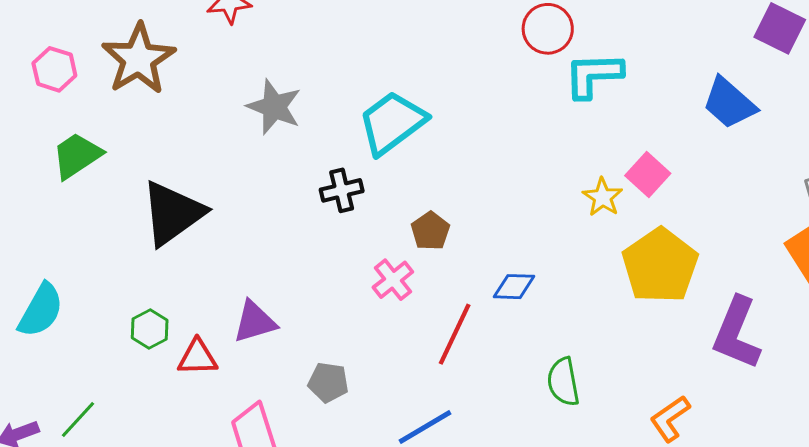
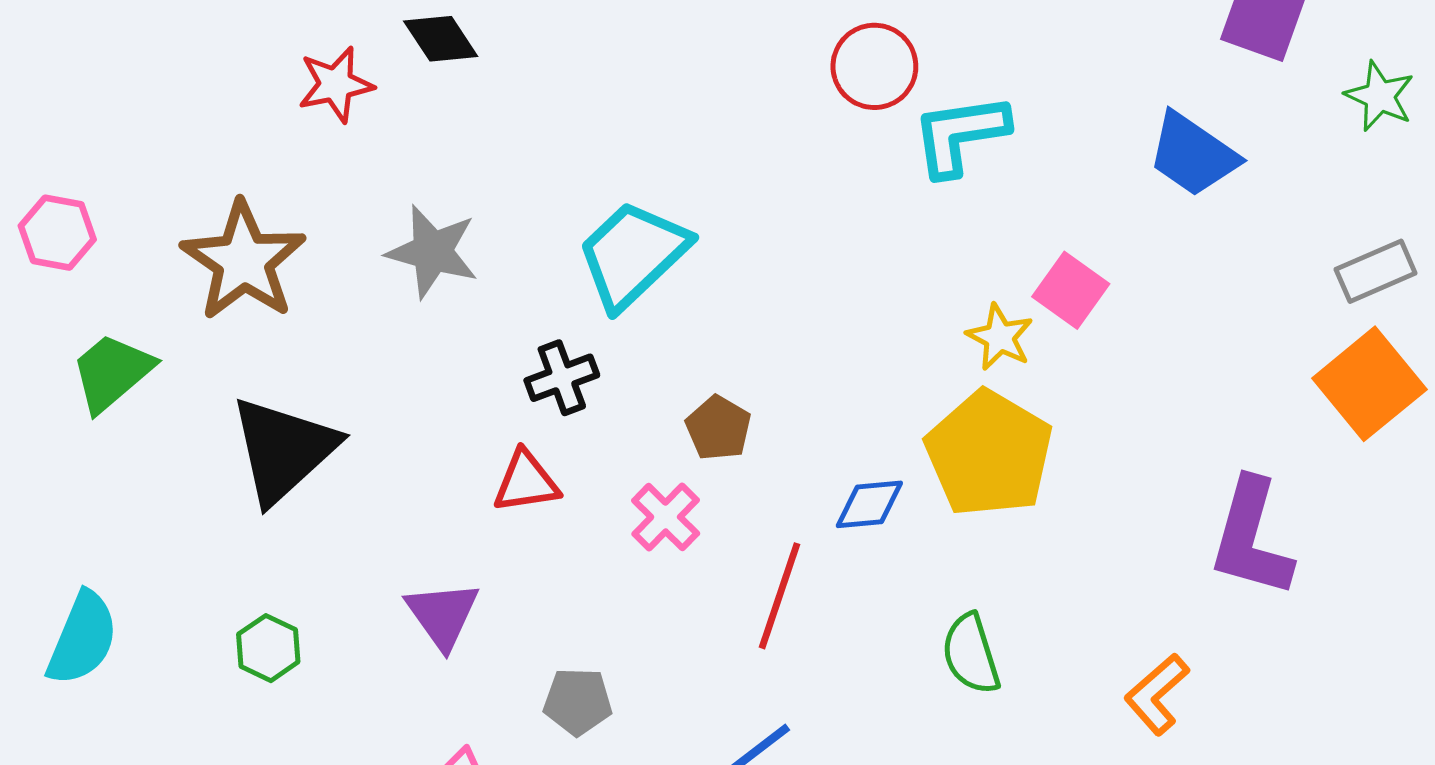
brown star: (139, 59) -> (244, 261), moved
yellow pentagon: (660, 266) -> (989, 454), moved
purple triangle: (255, 322) -> (443, 615), turned -42
red triangle: (197, 357) -> (526, 482), moved

